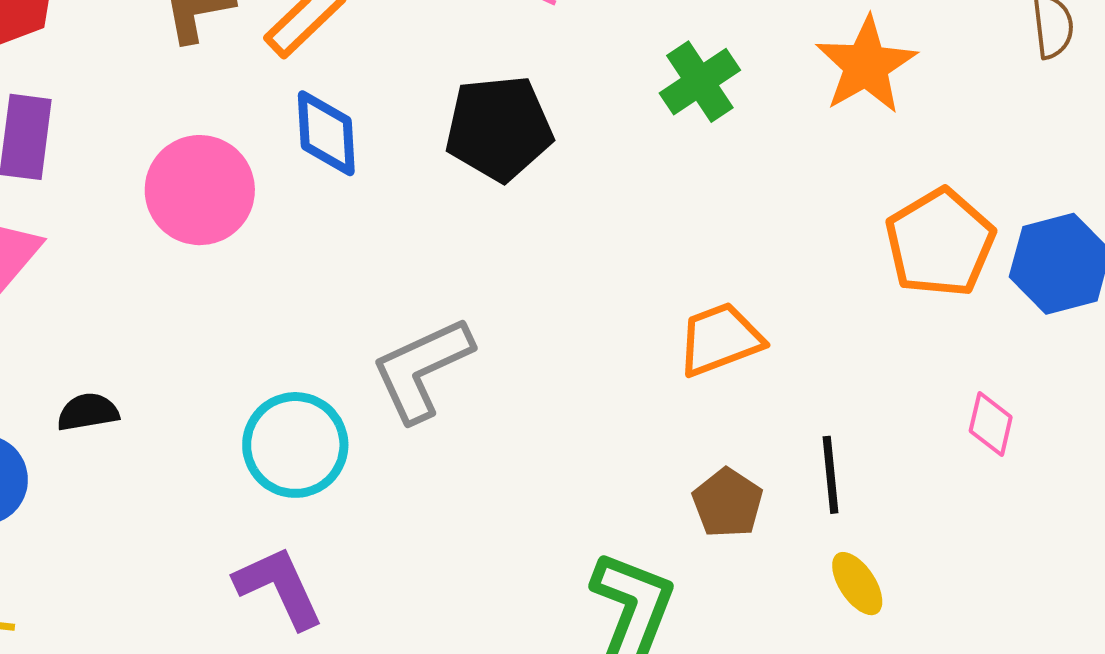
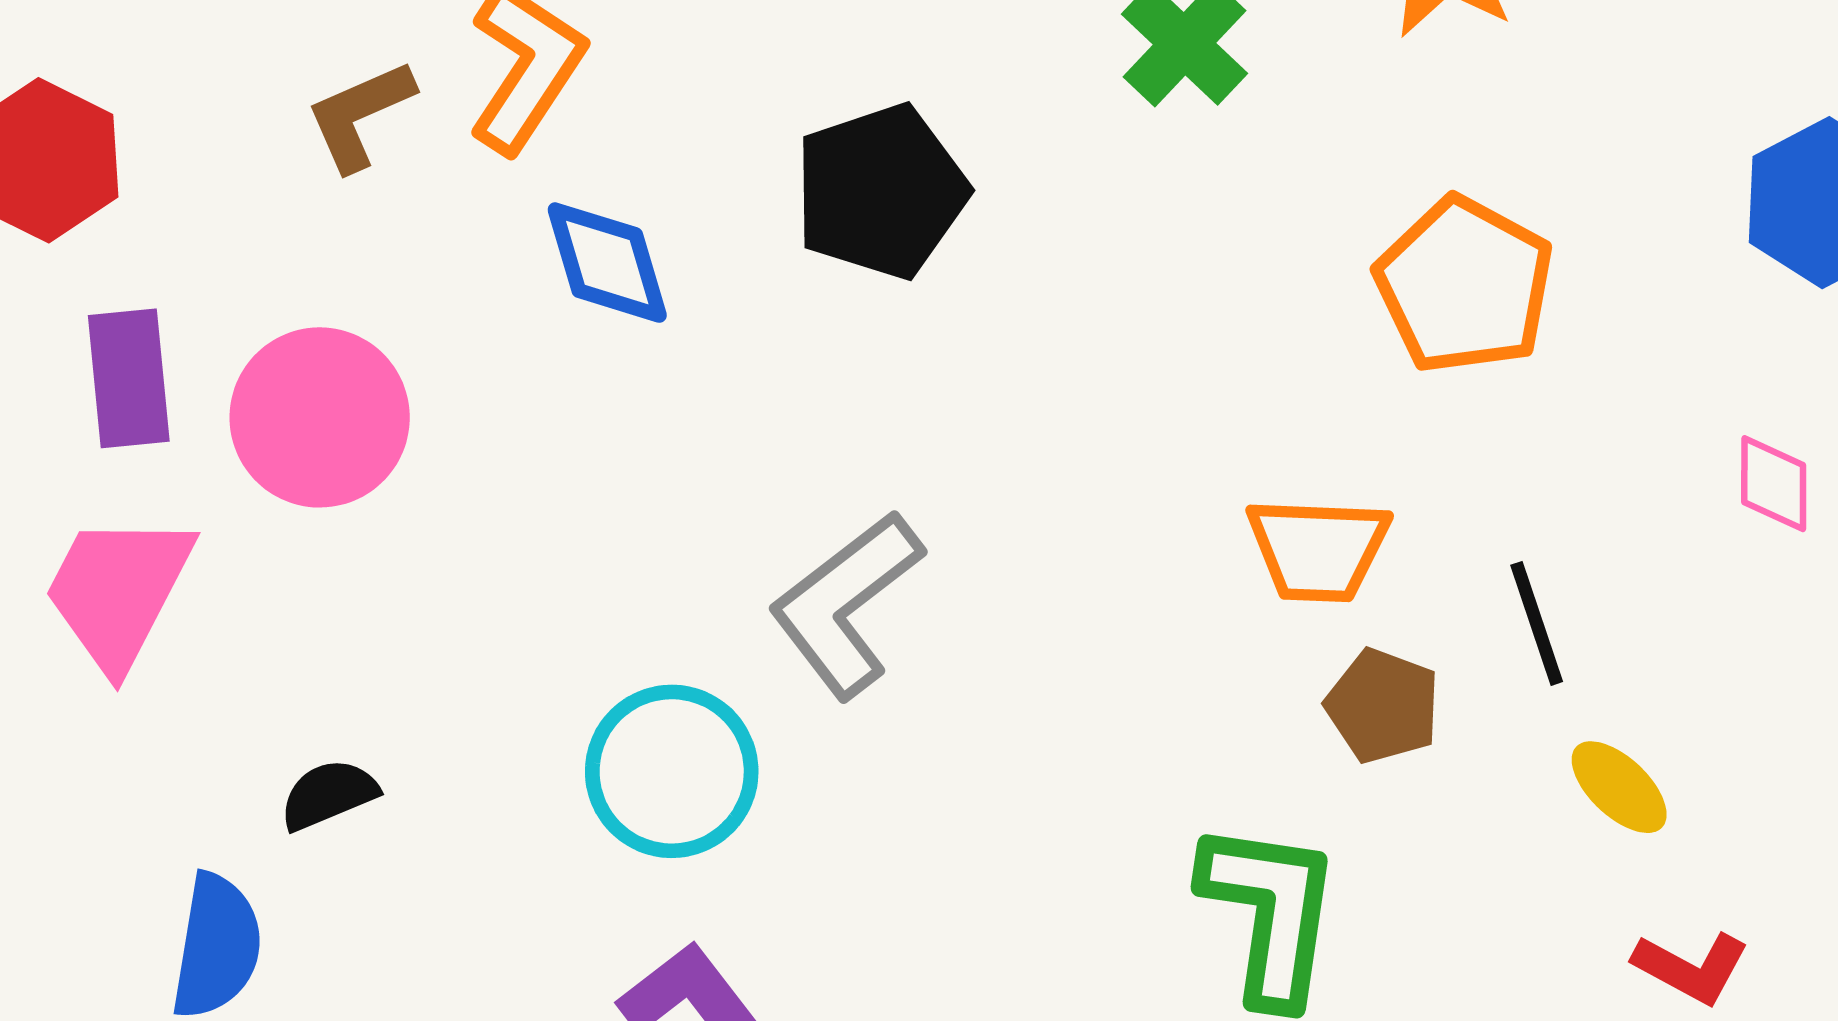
pink circle: (200, 190) -> (320, 417), moved
orange pentagon: (940, 243) -> (1465, 285), moved
orange trapezoid: (720, 339) -> (1318, 549), moved, turned -144

